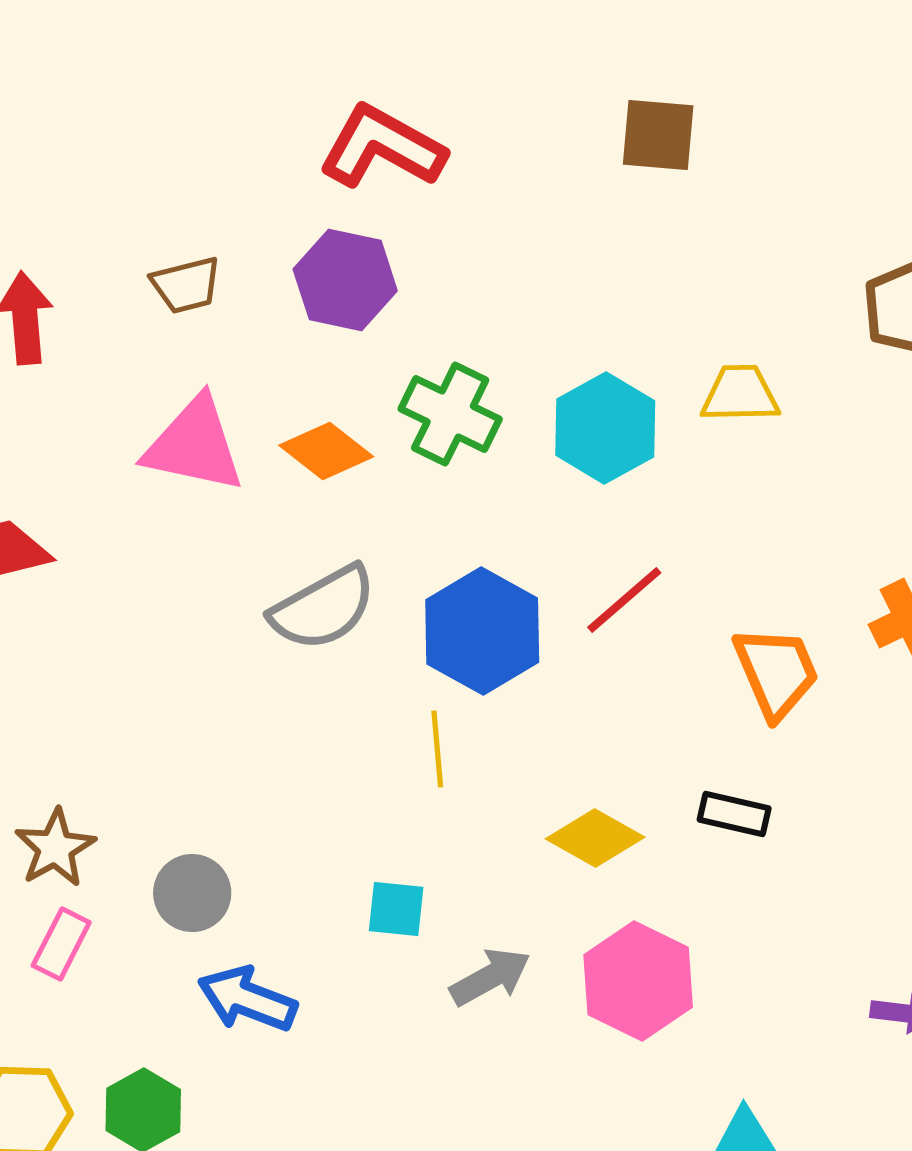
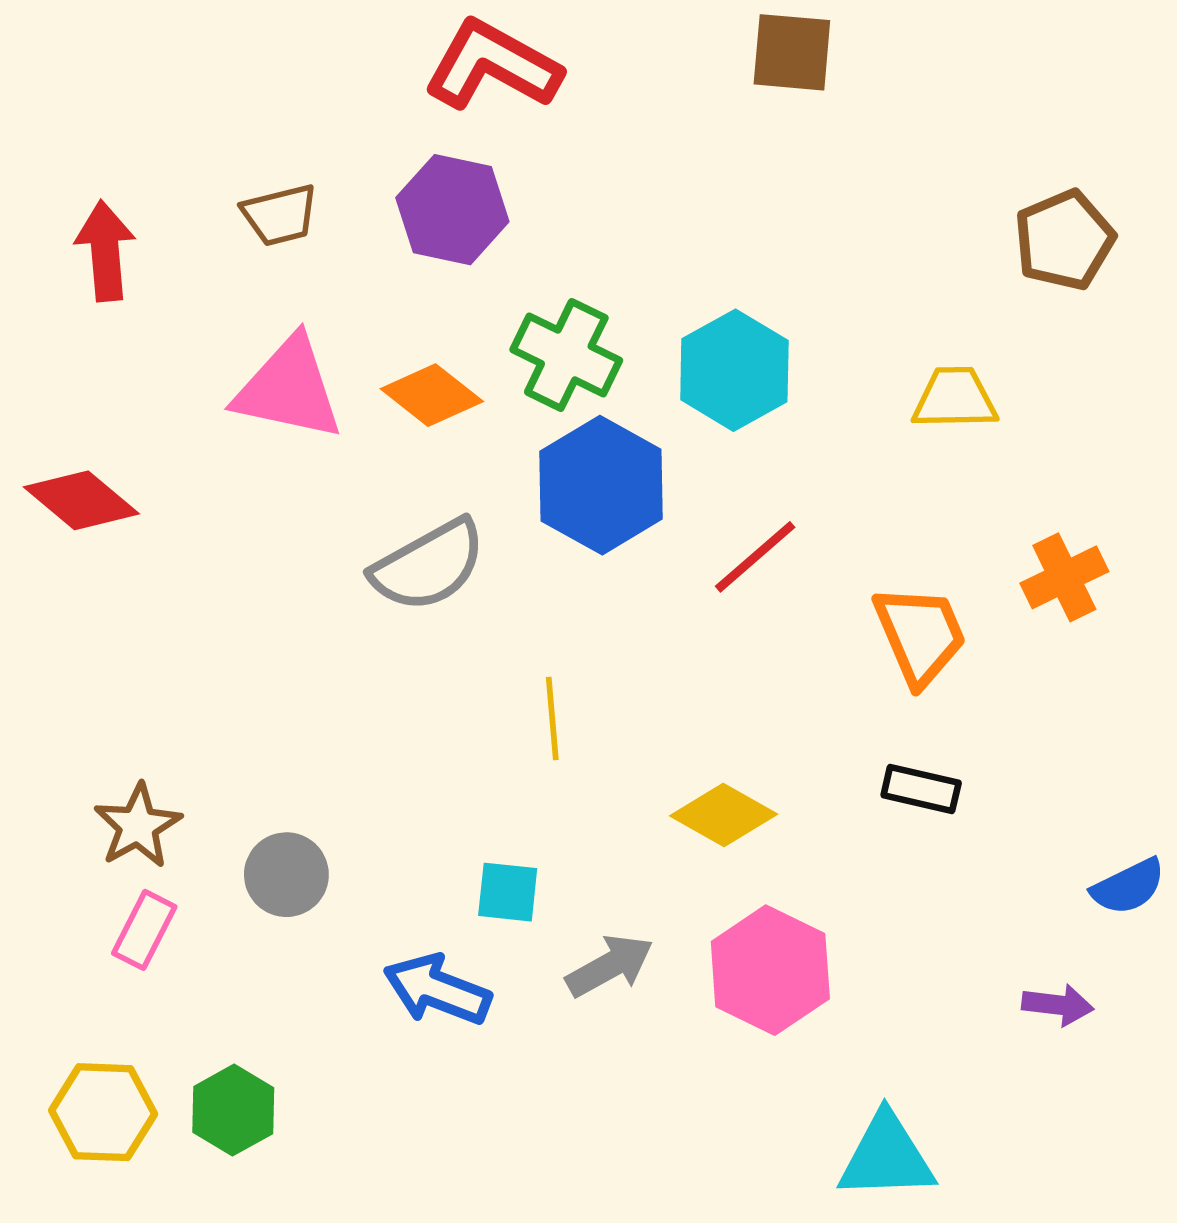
yellow trapezoid: (740, 394) -> (955, 398), moved
blue hexagon: (482, 631) -> (601, 485), moved
black rectangle: (734, 814) -> (921, 789), moved
blue arrow: (247, 999) -> (437, 990), moved

